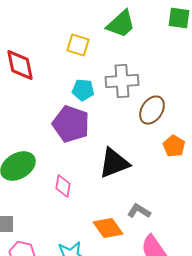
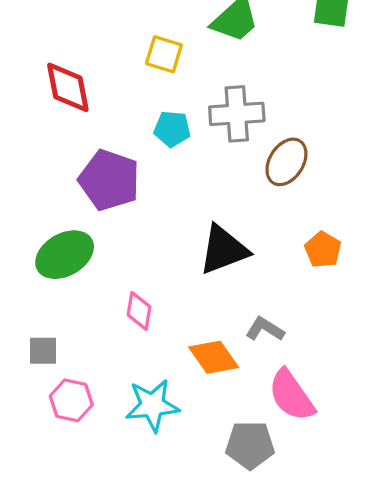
purple pentagon: (71, 124) -> (109, 180), moved
orange pentagon: (174, 146) -> (323, 250), moved
pink diamond: (63, 186) -> (139, 311), moved

